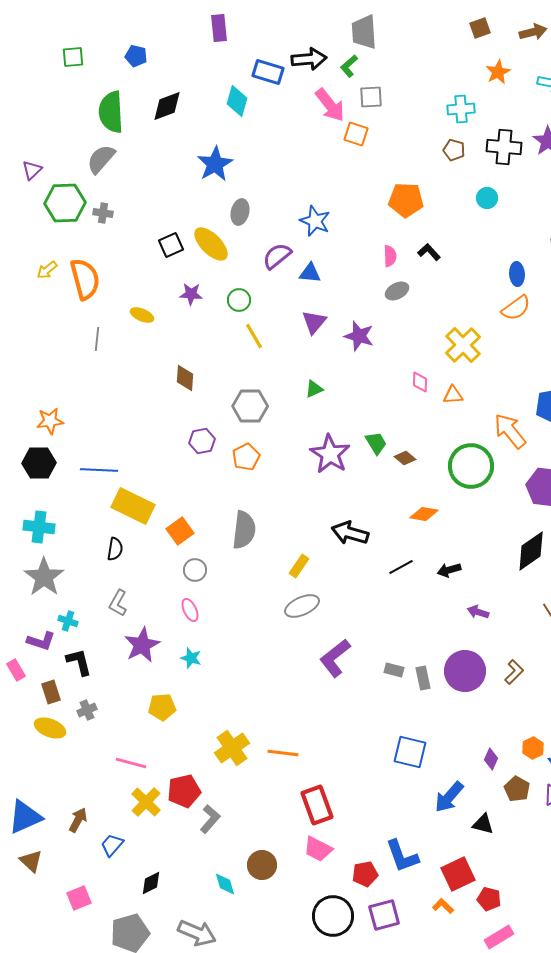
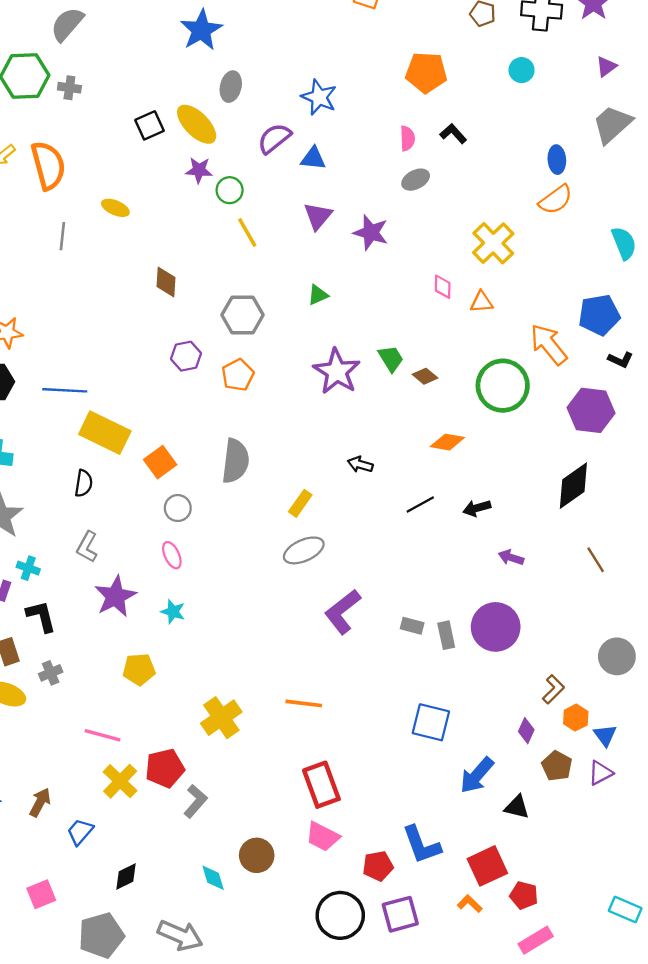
purple star: (191, 294) -> (199, 170), moved
black arrow: (350, 533) -> (360, 464), size x0.6
brown L-shape: (514, 672) -> (553, 689), moved
orange line: (283, 753) -> (304, 703), moved

